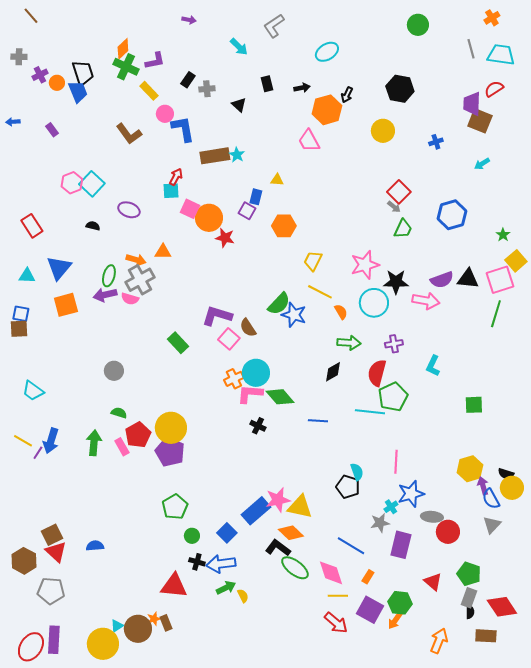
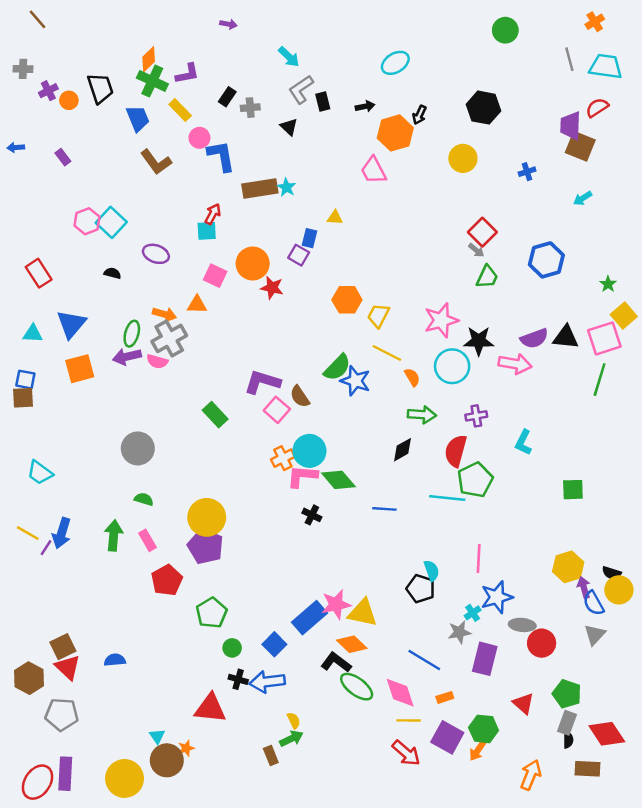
gray L-shape: (274, 26) -> (301, 89), moved
blue trapezoid: (78, 92) -> (138, 118), moved
pink square: (190, 209) -> (215, 276), moved
orange hexagon: (284, 226) -> (347, 300), moved
gray circle: (114, 371) -> (138, 448), size x1.4
red pentagon: (138, 435) -> (167, 580), moved
orange rectangle: (368, 577) -> (445, 697), turned 40
green arrow: (226, 588) -> (291, 739), moved
brown rectangle: (166, 623) -> (271, 755), moved
cyan triangle: (117, 626) -> (157, 736), moved, turned -32

